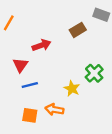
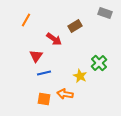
brown rectangle: (78, 30) -> (75, 26), moved
red arrow: (41, 45) -> (54, 39), turned 56

